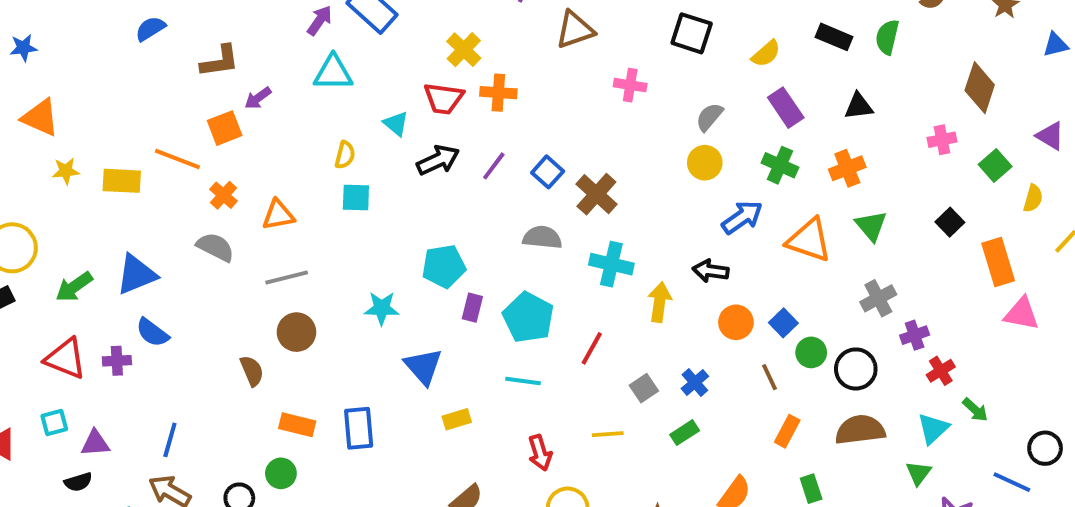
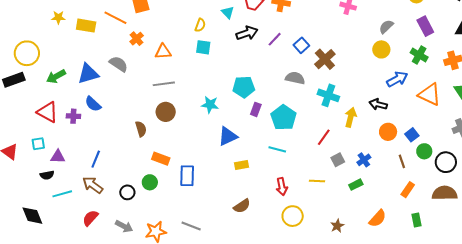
gray semicircle: (215, 247) -> (119, 64), moved
red line: (592, 348) -> (324, 137), moved
blue triangle: (423, 366) -> (228, 136), turned 40
blue rectangle: (359, 428) -> (187, 176), moved

